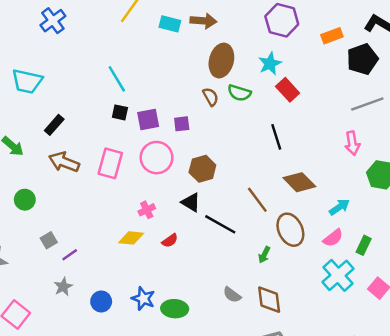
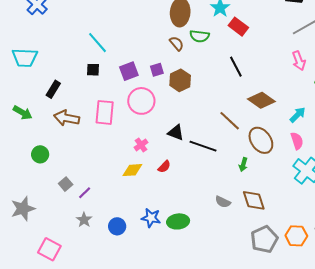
black square: (120, 112) -> (93, 70), moved
brown hexagon: (202, 169) -> (180, 80), moved
pink semicircle: (333, 238) -> (297, 141), turned -60

